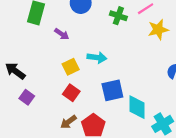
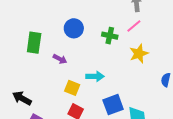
yellow star: (158, 30) -> (139, 54), moved
yellow square: (71, 67) -> (72, 88), turned -35

